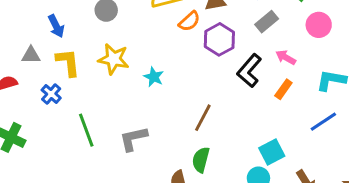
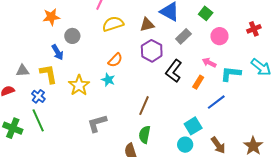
orange semicircle: (189, 21) -> (115, 60), moved
blue arrow: (56, 26) -> (58, 52), moved
pink arrow: (286, 57) -> (209, 63), moved
yellow star: (114, 59) -> (79, 85), moved, turned 30
blue line: (323, 122) -> (216, 102), moved
green line: (86, 130) -> (38, 120), moved

